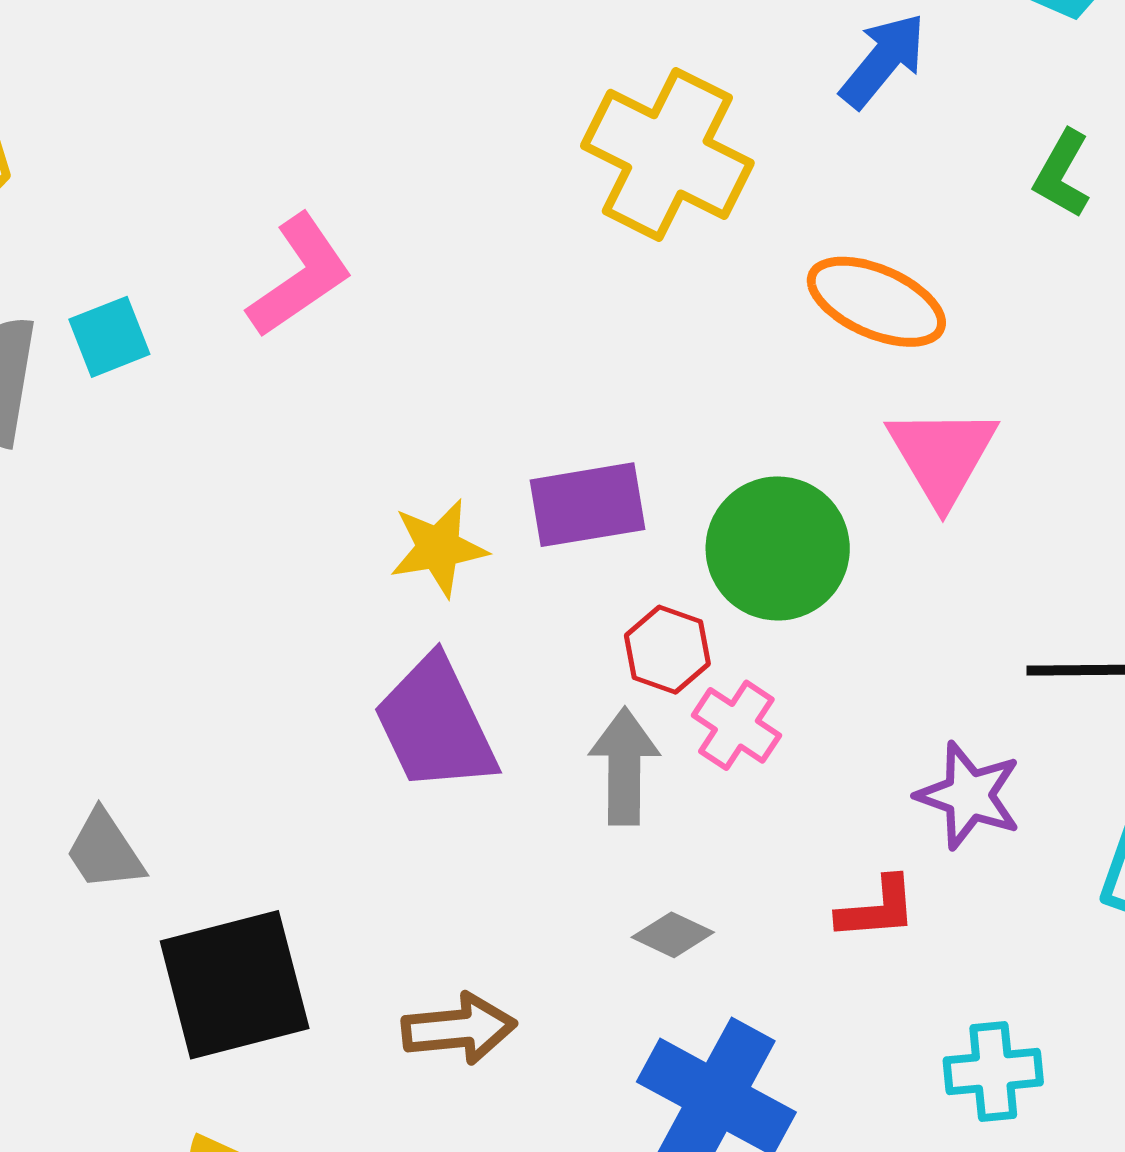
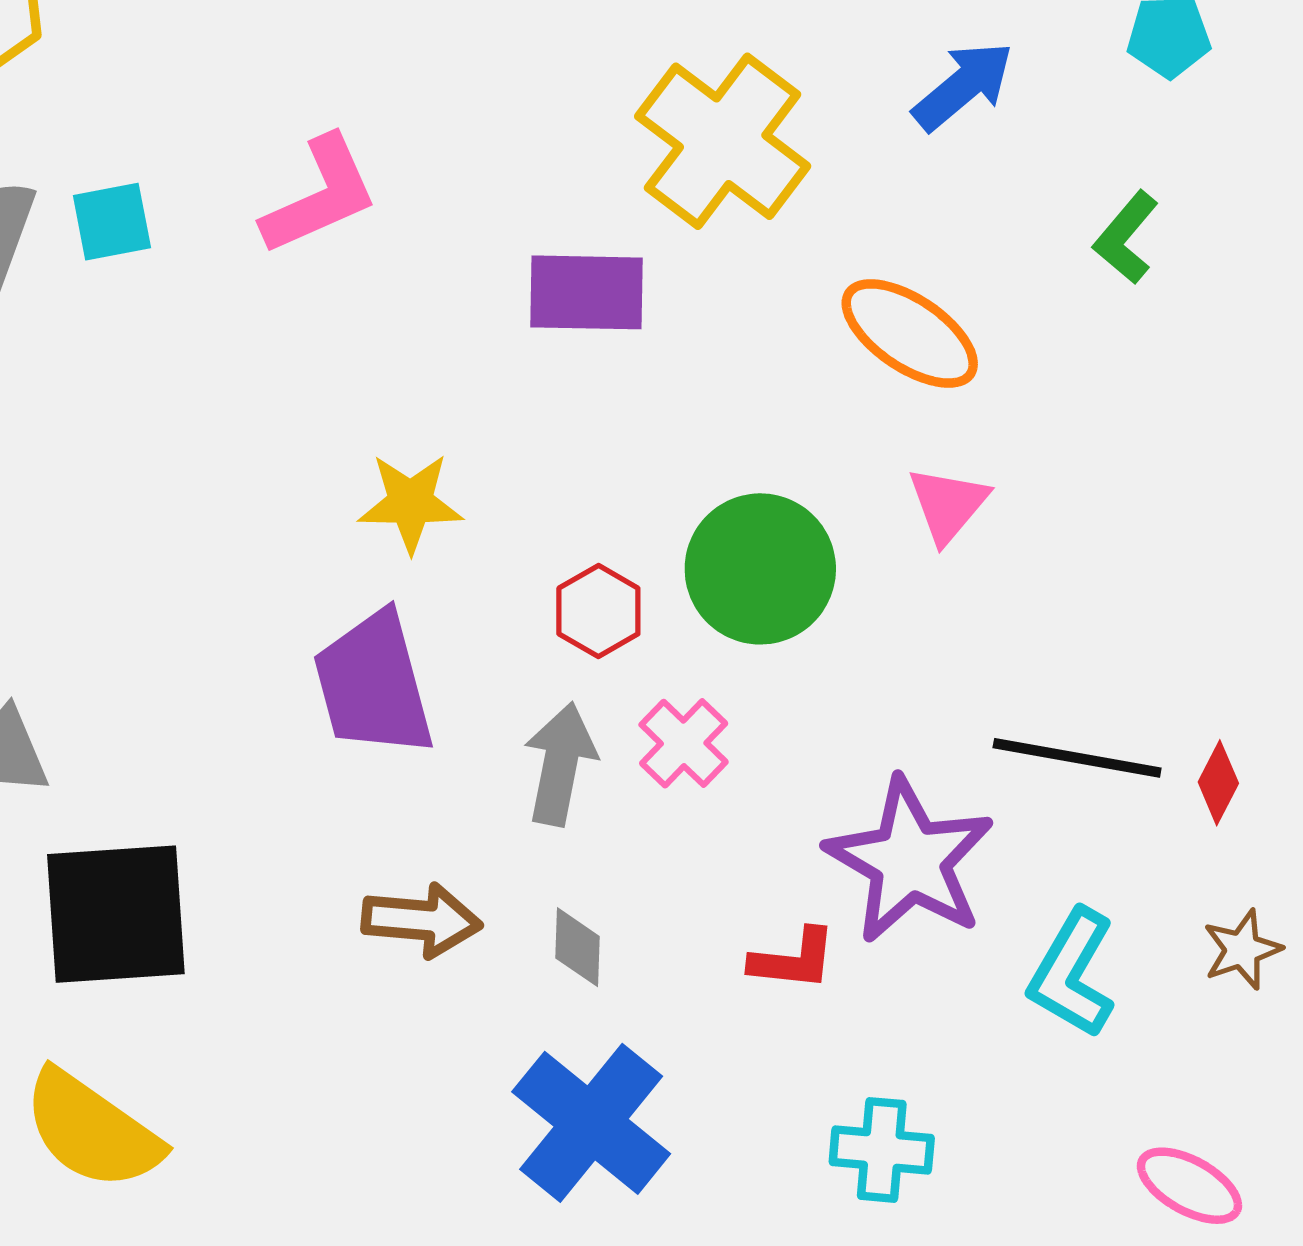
pink triangle: (942, 455) -> (948, 505), size x0.7
purple rectangle: (588, 505) -> (587, 292), moved
red hexagon: (667, 650) -> (598, 611), moved
purple star: (969, 795) -> (910, 861), size x1.5
gray diamond: (673, 935) -> (577, 947), turned 56
brown arrow: (459, 1029) -> (422, 920), moved

